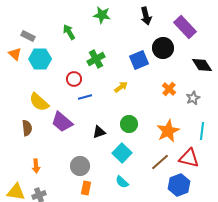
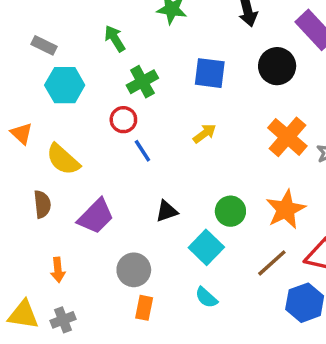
orange triangle: (15, 54) -> (22, 133), moved
green cross: (96, 59) -> (142, 82), moved
blue square: (139, 60) -> (210, 73), moved, turned 30
orange cross: (169, 89) -> (287, 137), size x1.6
blue line: (85, 97) -> (142, 151), turned 72
purple trapezoid: (62, 122) -> (96, 216), moved, turned -85
green circle: (129, 124) -> (230, 211), moved

